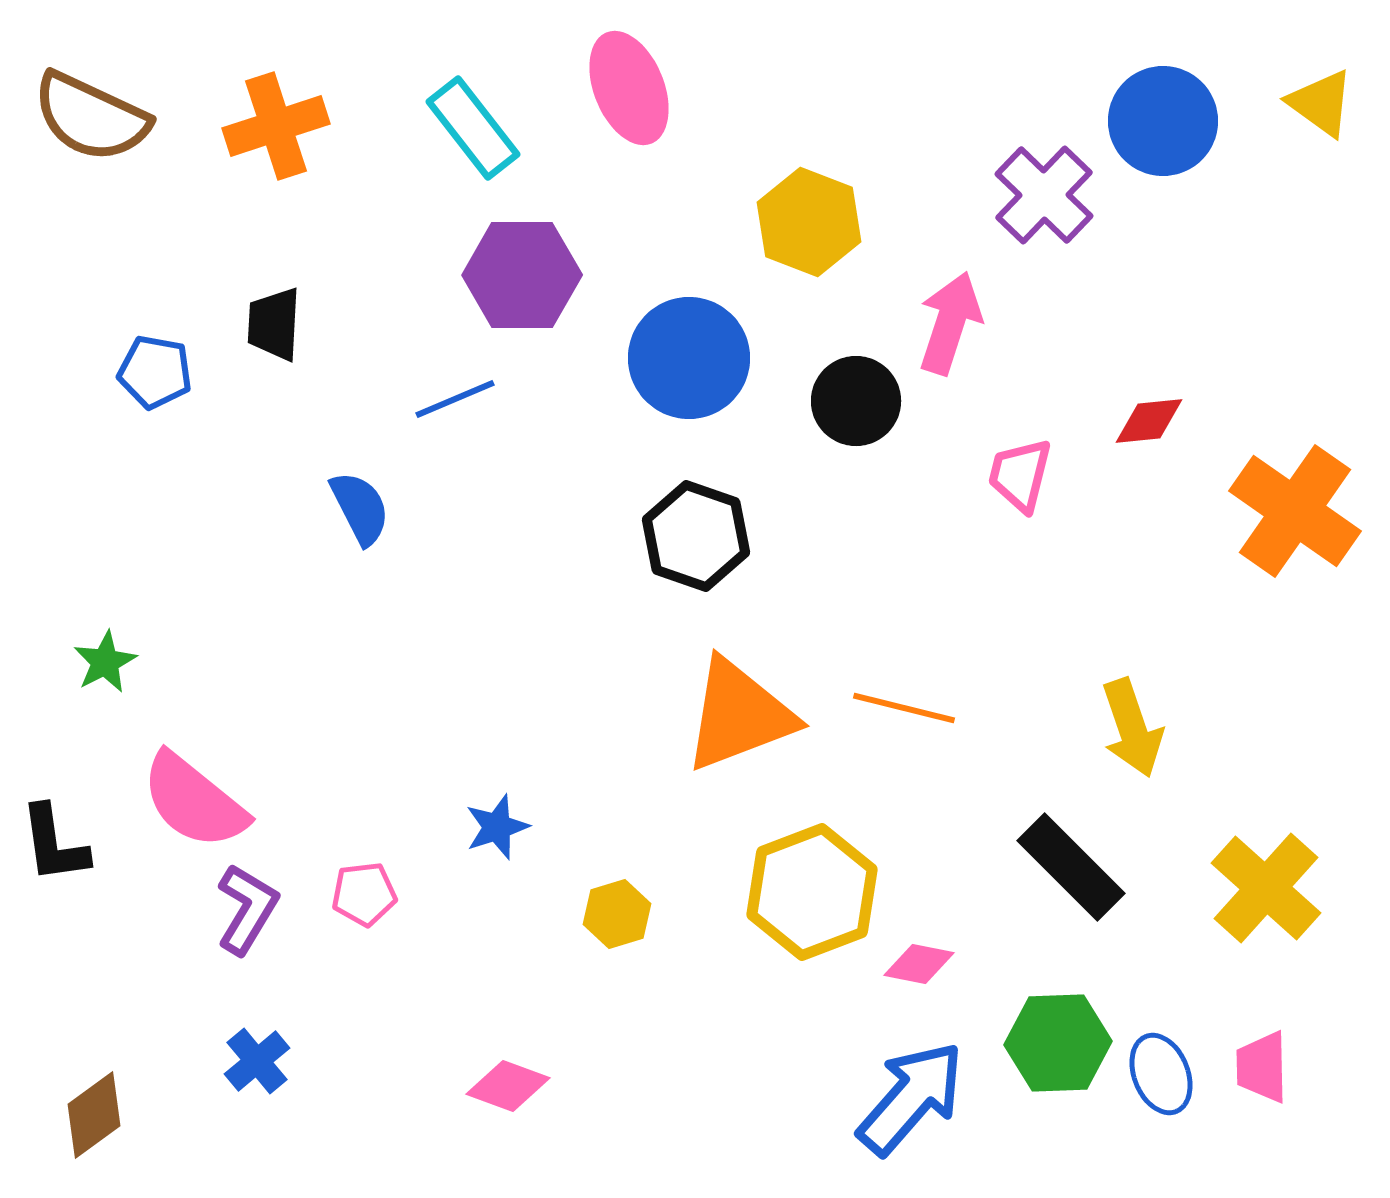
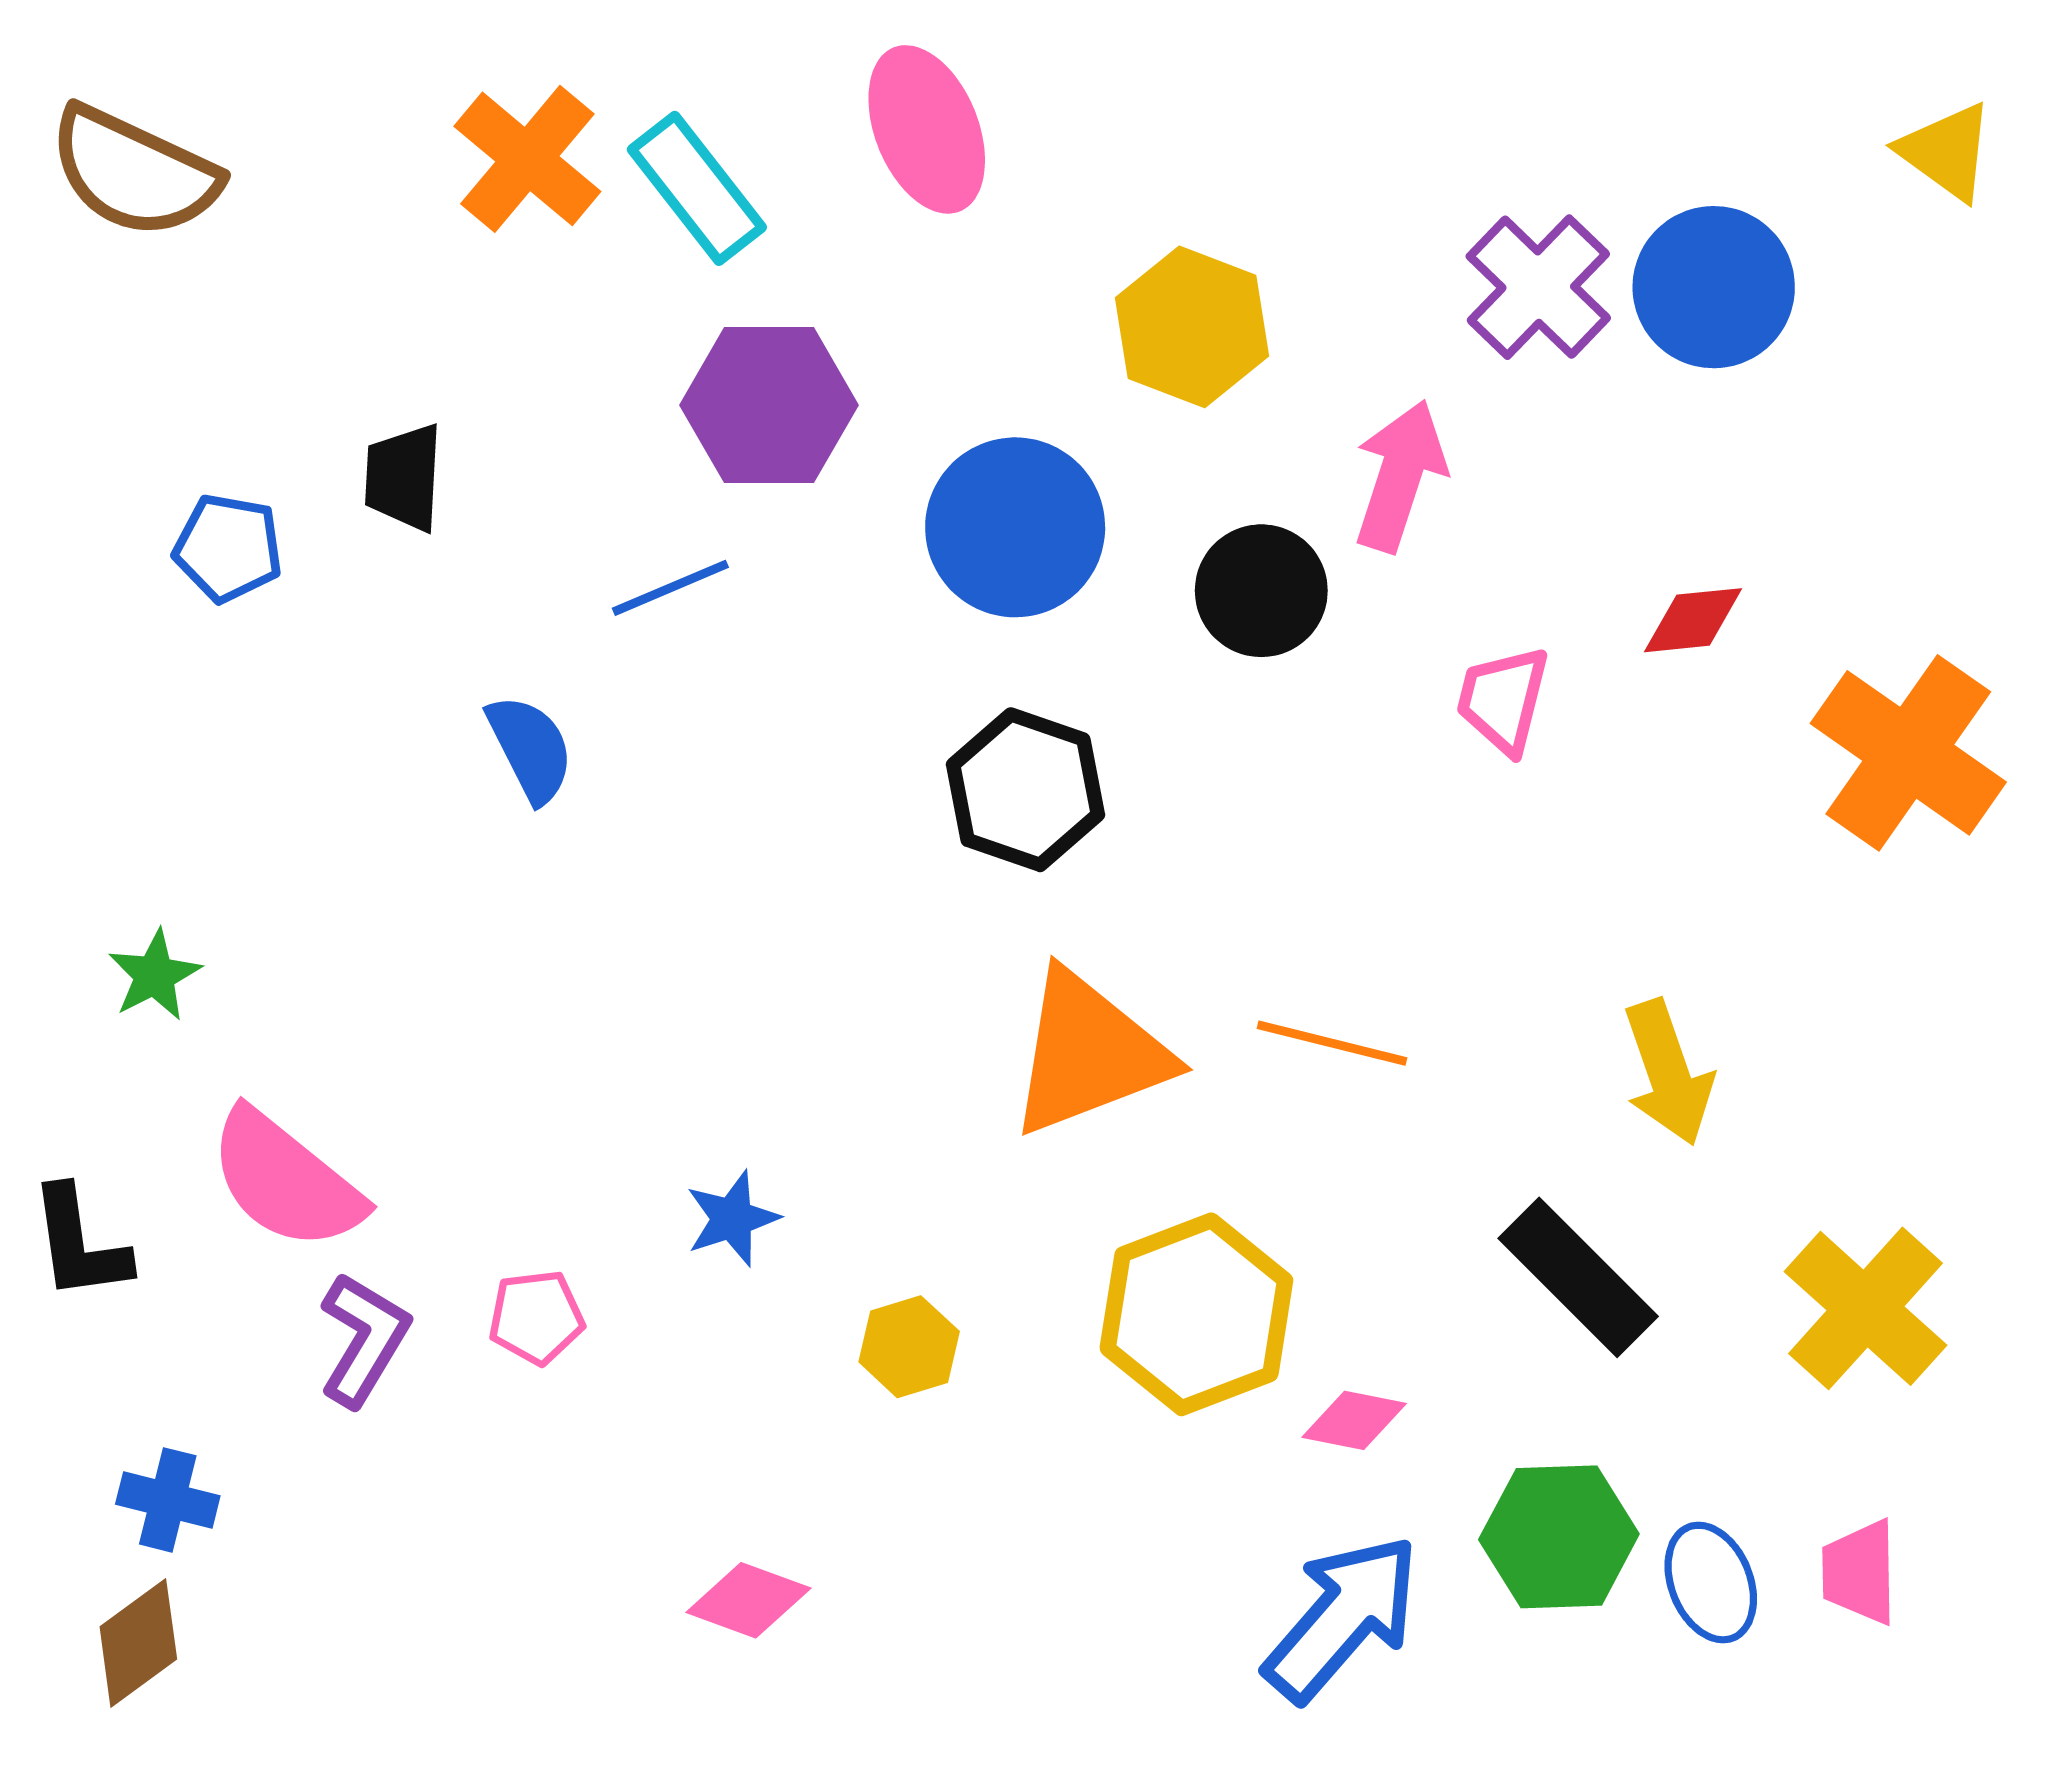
blue circle: (1163, 121) -> (1714, 287), moved
orange cross: (276, 126) -> (527, 159), moved, turned -32
blue cross: (257, 1061) -> (168, 1500), moved, turned -36

